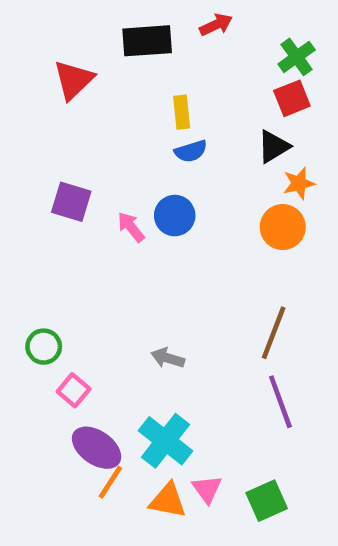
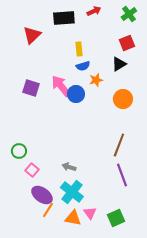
green cross: (297, 57) -> (129, 14), moved
orange star: (299, 183) -> (96, 80), moved
pink arrow: (131, 227) -> (61, 86), moved, size x1.6
gray arrow: (168, 358) -> (69, 167), moved

